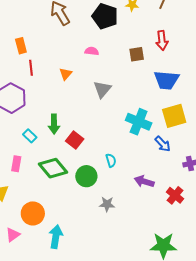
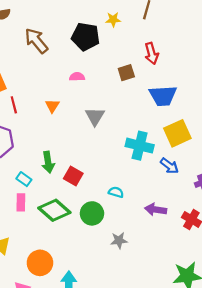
cyan semicircle: (111, 160) -> (116, 192), turned -48
pink rectangle: (16, 164) -> (21, 202), moved

